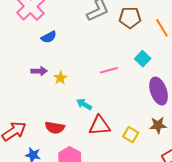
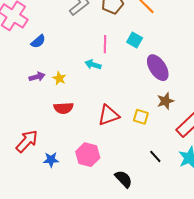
pink line: (109, 70) -> (105, 44), moved, turned -60
cyan arrow: (84, 104) -> (93, 65), moved
red semicircle: (55, 128) -> (64, 108), moved

